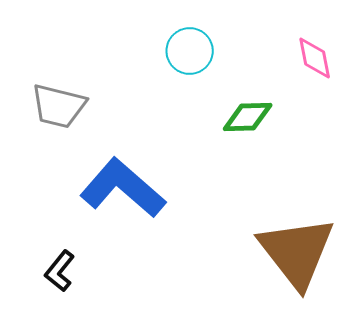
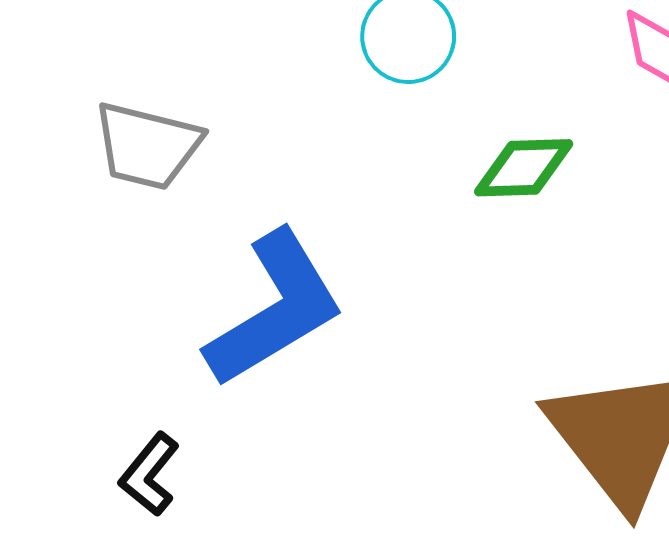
blue L-shape: (123, 188) -> (275, 309), turned 108

